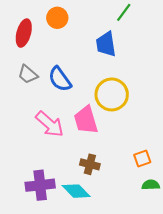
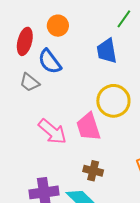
blue semicircle: (60, 79) -> (50, 62), moved

